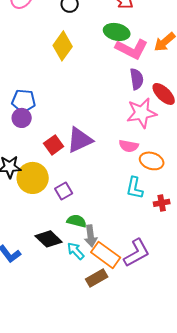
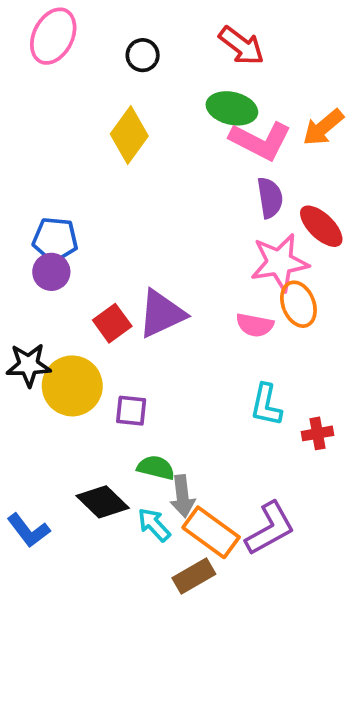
orange ellipse: (152, 161) -> (298, 304), moved, turned 50
purple square: (64, 191) -> (131, 411), turned 36

